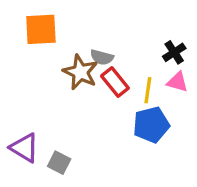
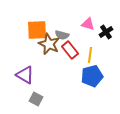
orange square: (41, 29) -> (37, 30), moved
pink triangle: (177, 82) -> (88, 24), moved
purple triangle: (24, 148) -> (25, 75), moved

